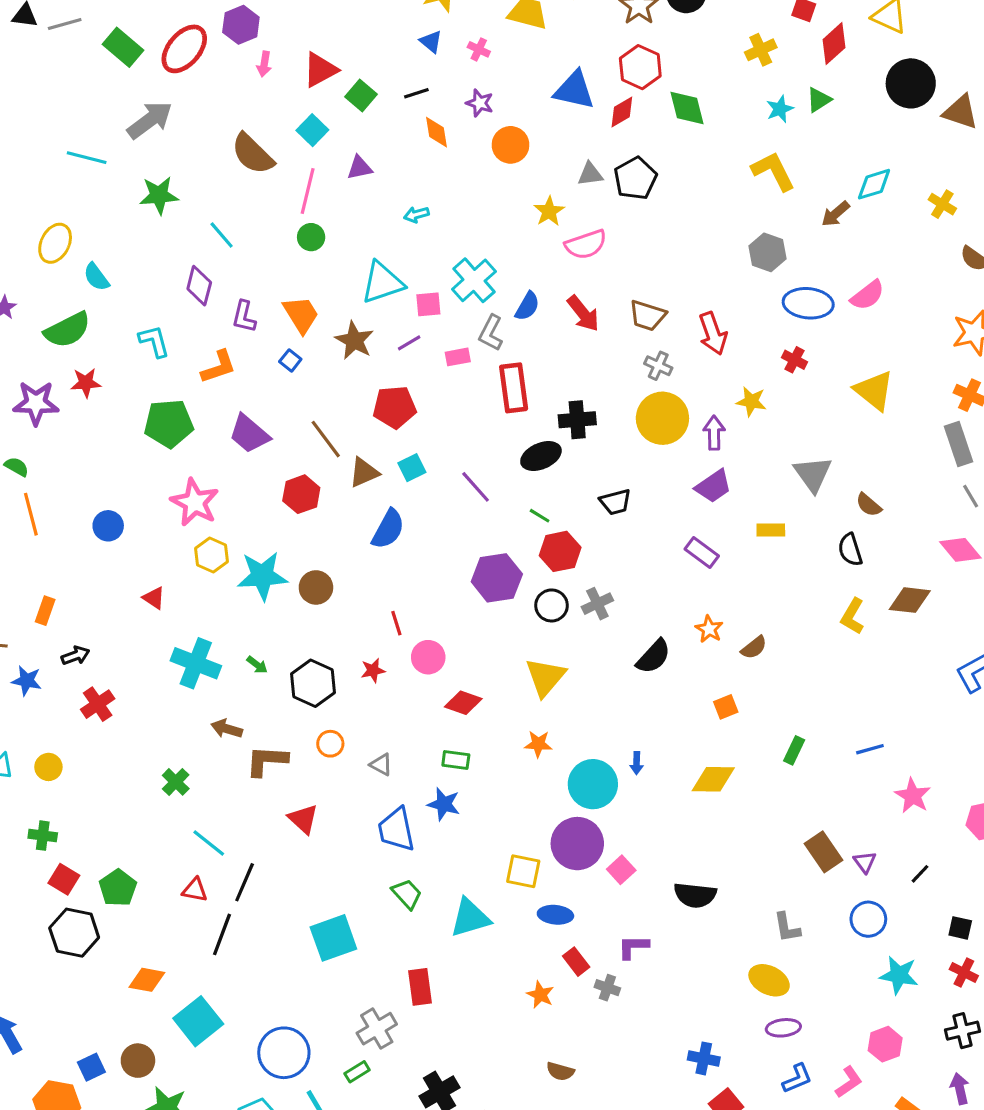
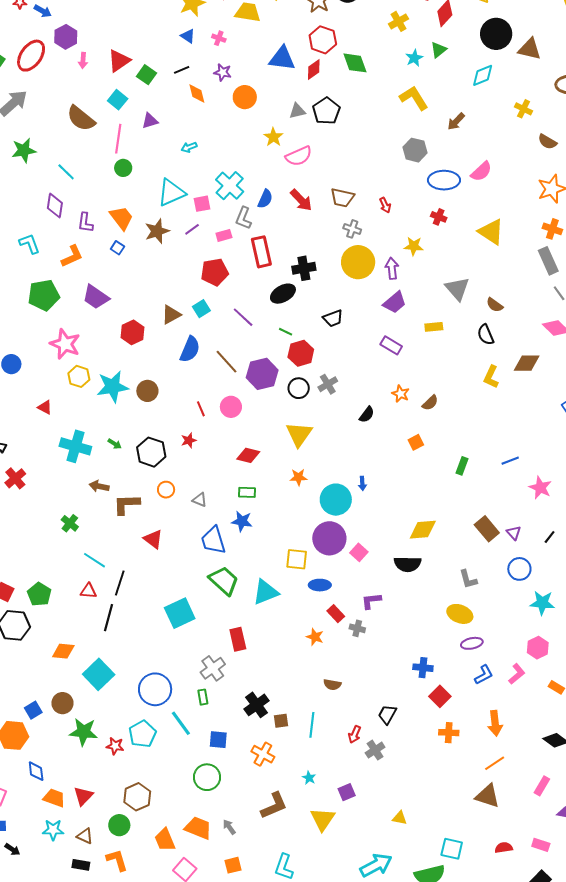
cyan diamond: (874, 184) -> (483, 75), moved
red arrow: (713, 333) -> (385, 205), size x0.6
brown star: (354, 340) -> (157, 231), turned 30
red pentagon: (395, 407) -> (215, 272), moved
brown line: (326, 439) -> (227, 362), moved
pink circle: (428, 657) -> (231, 407), moved
black semicircle: (654, 657) -> (367, 415), size x0.7
yellow diamond: (713, 779) -> (423, 530), moved
green trapezoid: (407, 894) -> (224, 581), size x1.5
green rectangle: (357, 1072) -> (203, 697), turned -63

